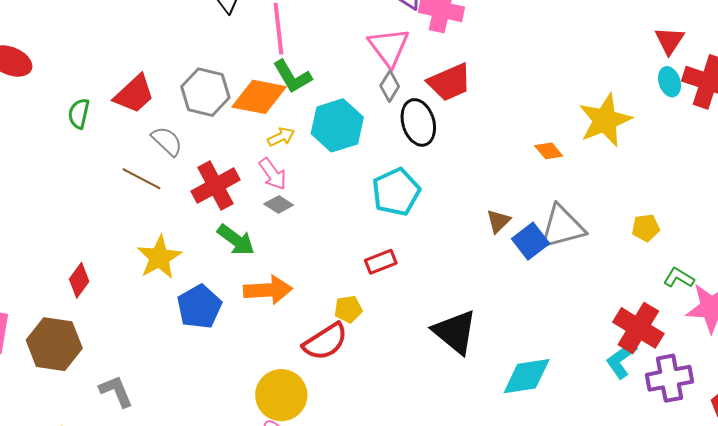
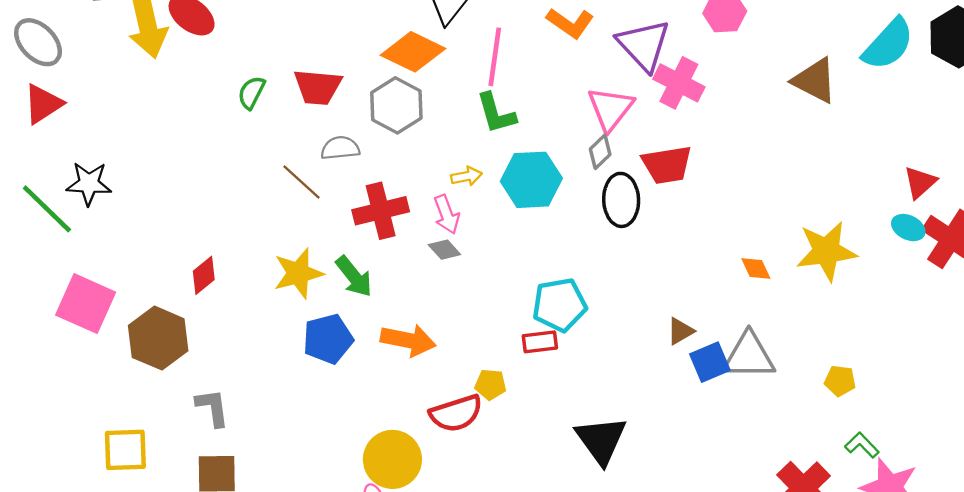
cyan ellipse: (670, 82) -> (908, 228), turned -60
red trapezoid: (134, 94) -> (318, 87), turned 33
orange diamond: (259, 97) -> (413, 52), moved
gray semicircle: (167, 141) -> (340, 148), turned -64
cyan pentagon: (396, 192) -> (560, 305), moved
green arrow: (236, 240) -> (354, 276), moved

